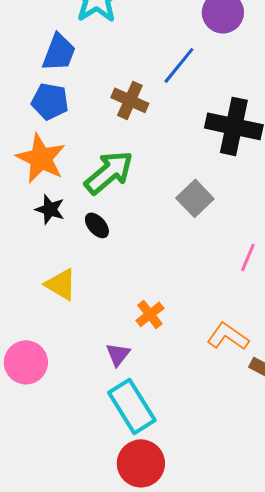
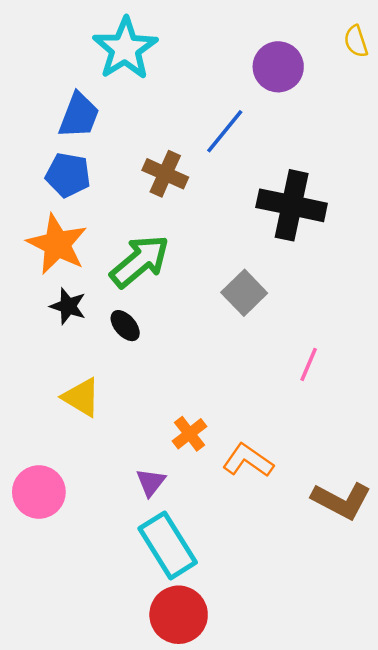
orange L-shape: (228, 336) -> (248, 460), moved

